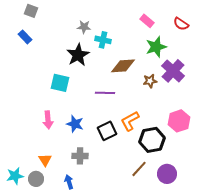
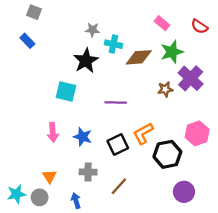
brown diamond: (123, 66) -> (139, 57), moved
brown line: (139, 169) -> (119, 186), moved

